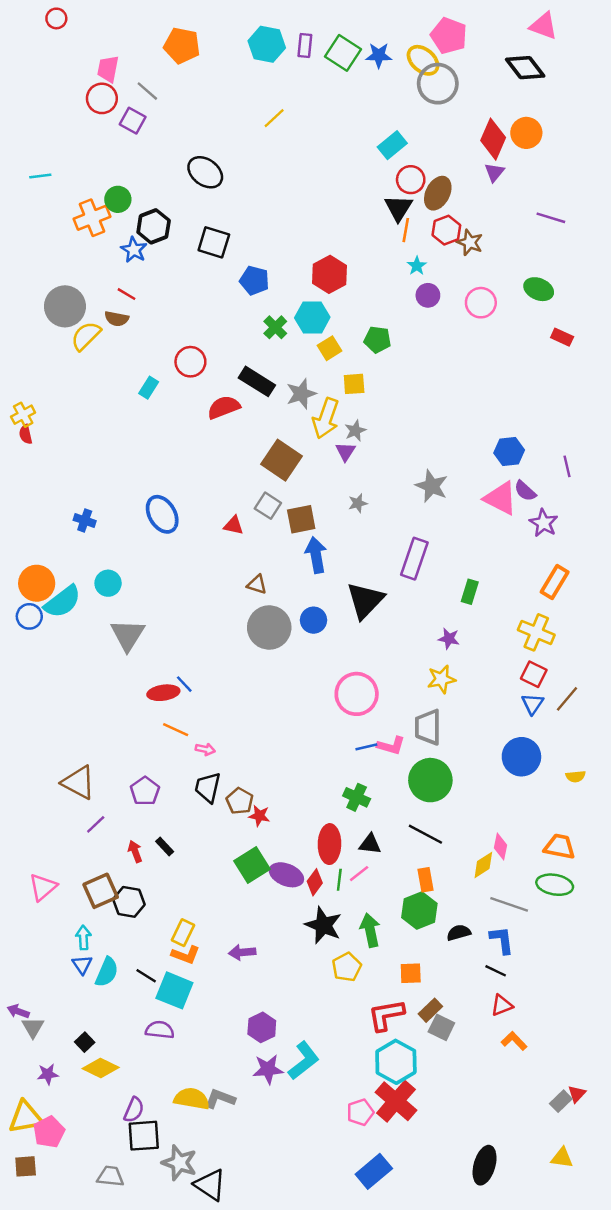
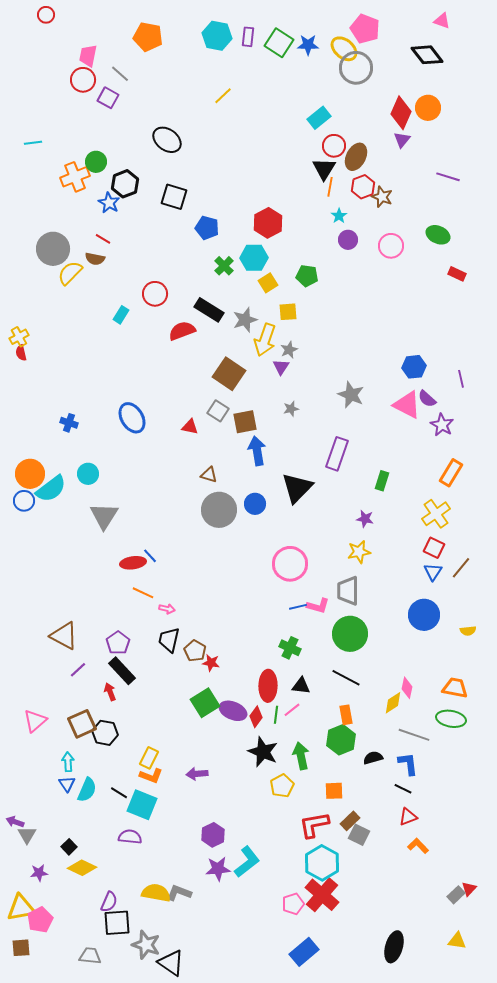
pink triangle: (544, 26) -> (442, 21), size x0.7
yellow cross: (536, 632) -> (436, 514), turned 32
black rectangle: (165, 847) -> (122, 671), moved, size x1.8

